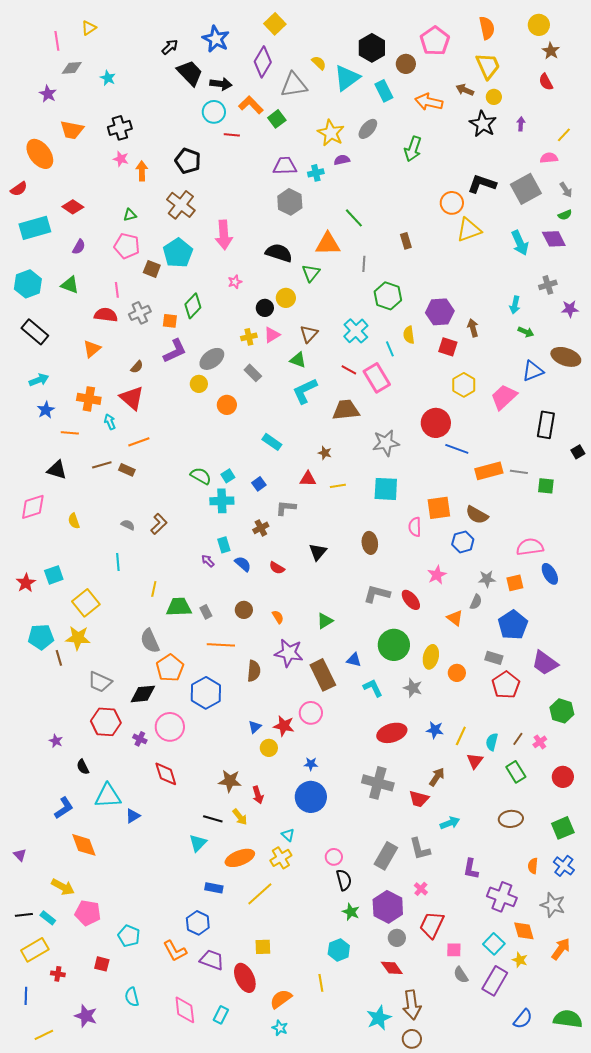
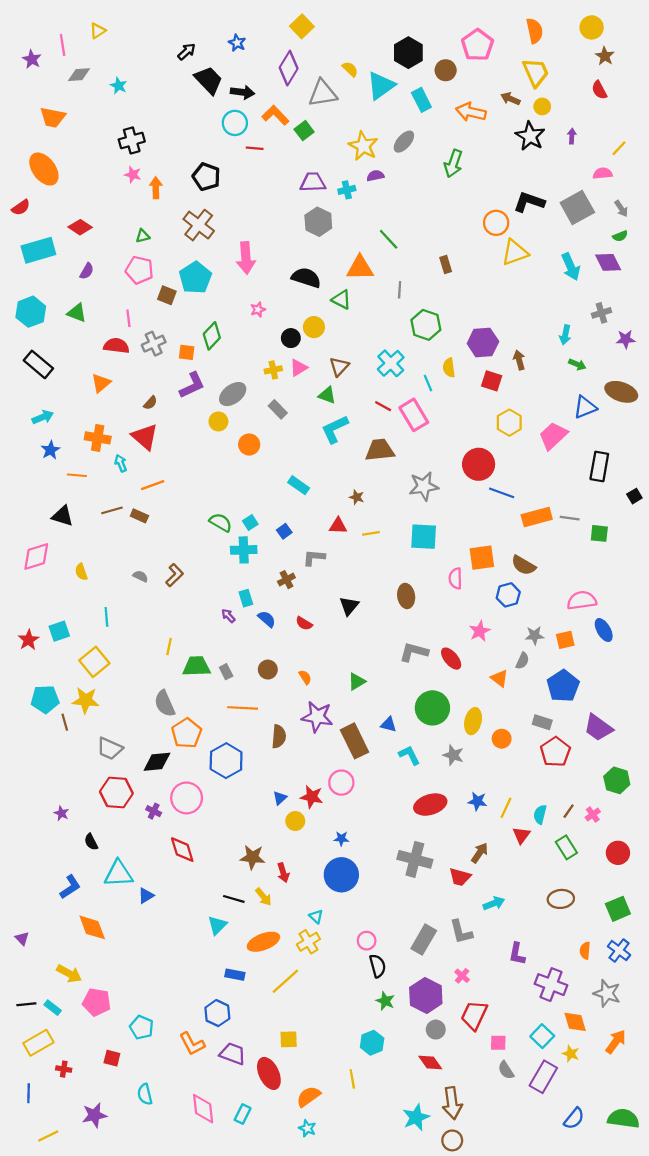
blue star: (216, 39) -> (237, 43), size x0.6
purple star: (48, 94) -> (32, 59), moved
orange trapezoid: (72, 130) -> (53, 117), moved
green triangle: (311, 273) -> (341, 300), turned -42
cyan line: (118, 562) -> (106, 617), moved
purple star: (86, 1016) -> (94, 1115), turned -30

